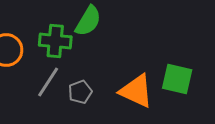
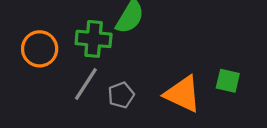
green square: (177, 79) -> (228, 81), size x0.7

